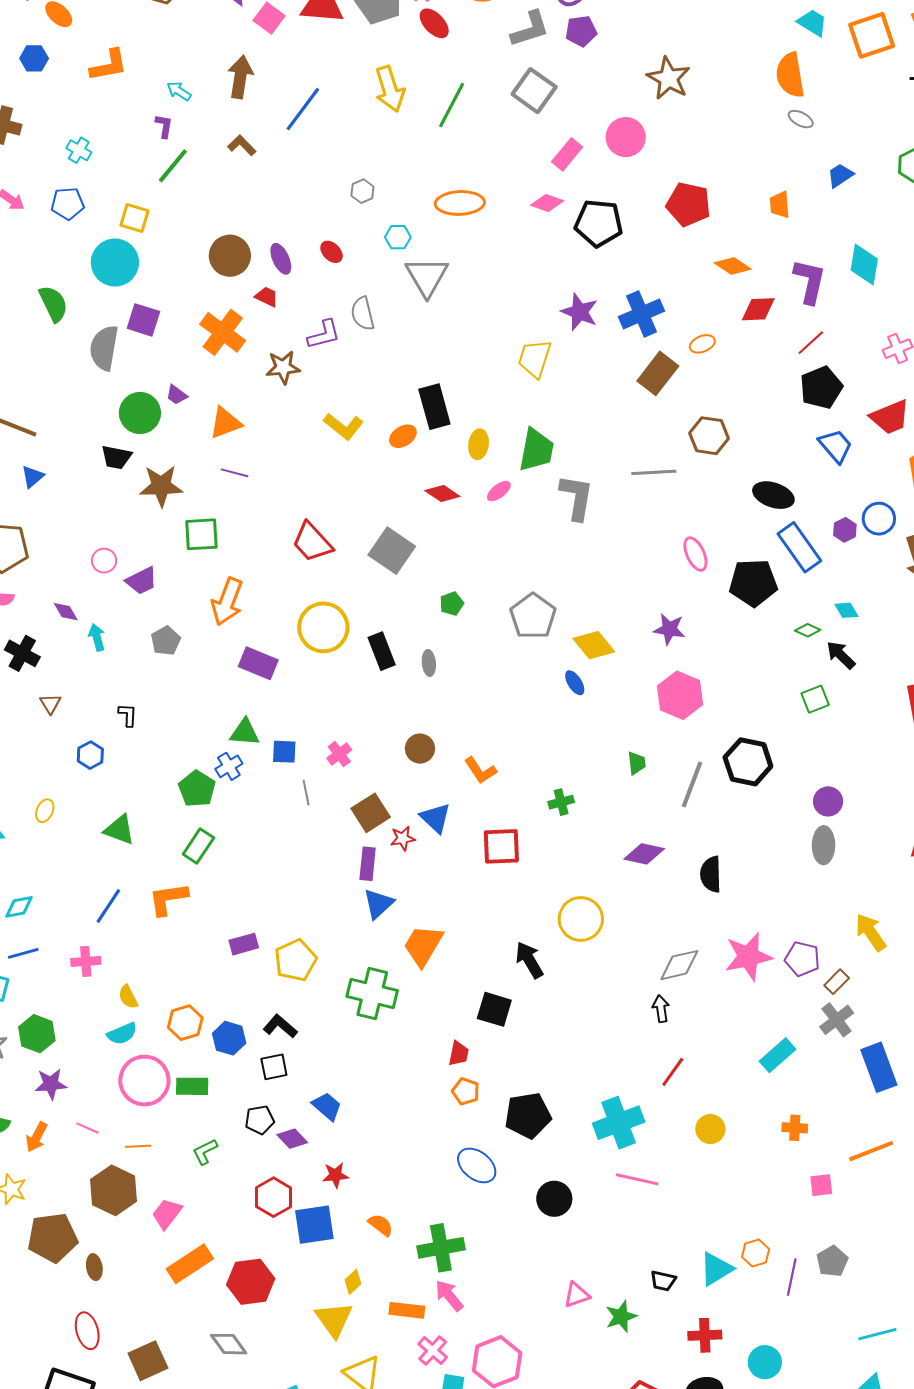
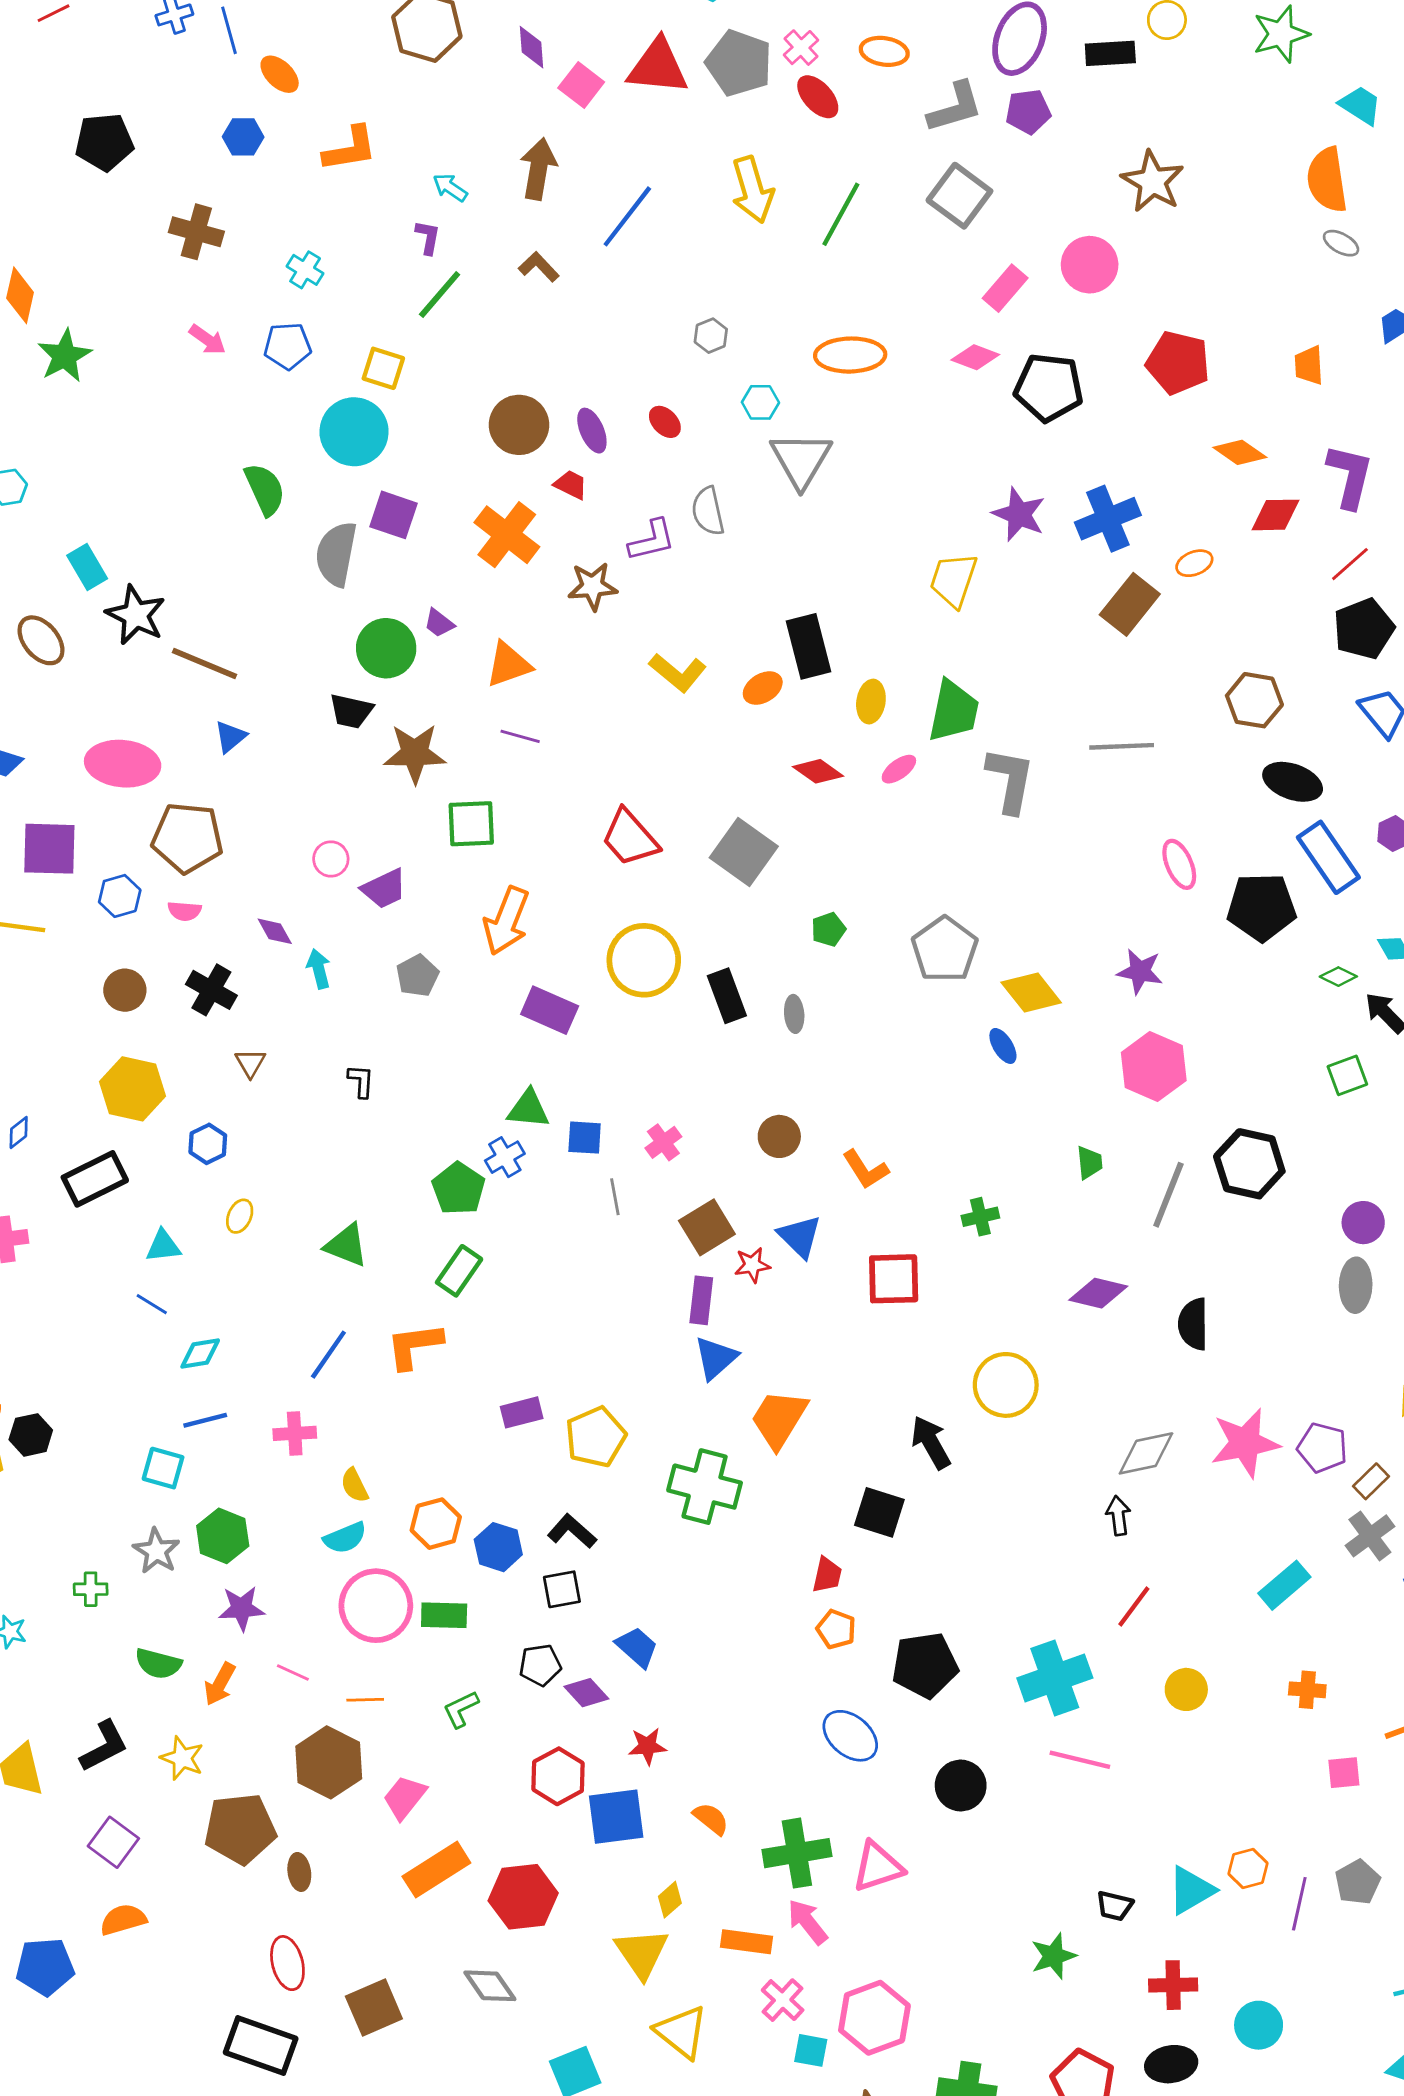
brown hexagon: (709, 436) -> (1254, 700), moved
blue hexagon: (90, 755) -> (208, 1144), moved
pink triangle: (577, 1295) -> (878, 1867), moved, size x1.4

